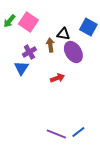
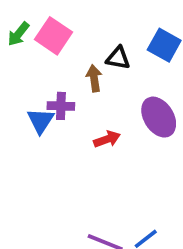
purple cross: (29, 52) -> (61, 106), moved, turned 32
purple ellipse: (73, 52) -> (159, 117), moved

